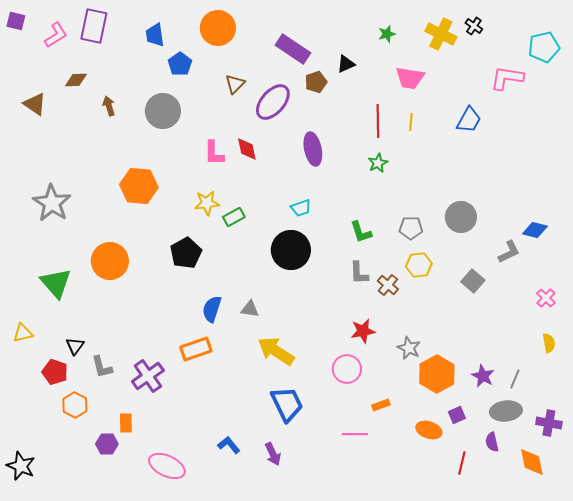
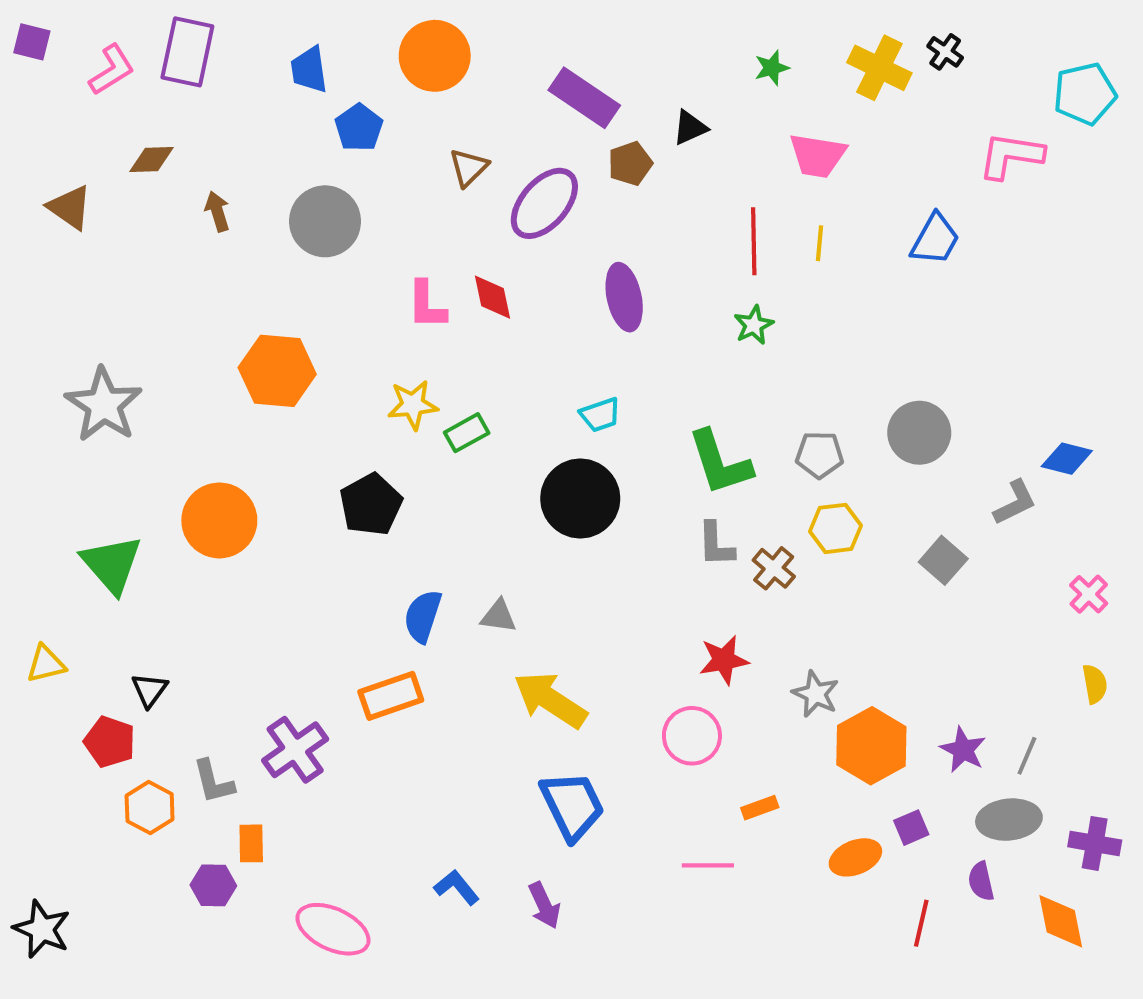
green L-shape: (361, 232) -> (720, 463), size x1.5
gray L-shape: (102, 367) -> (213, 782), moved
orange ellipse: (429, 430) -> (855, 857), turned -40

